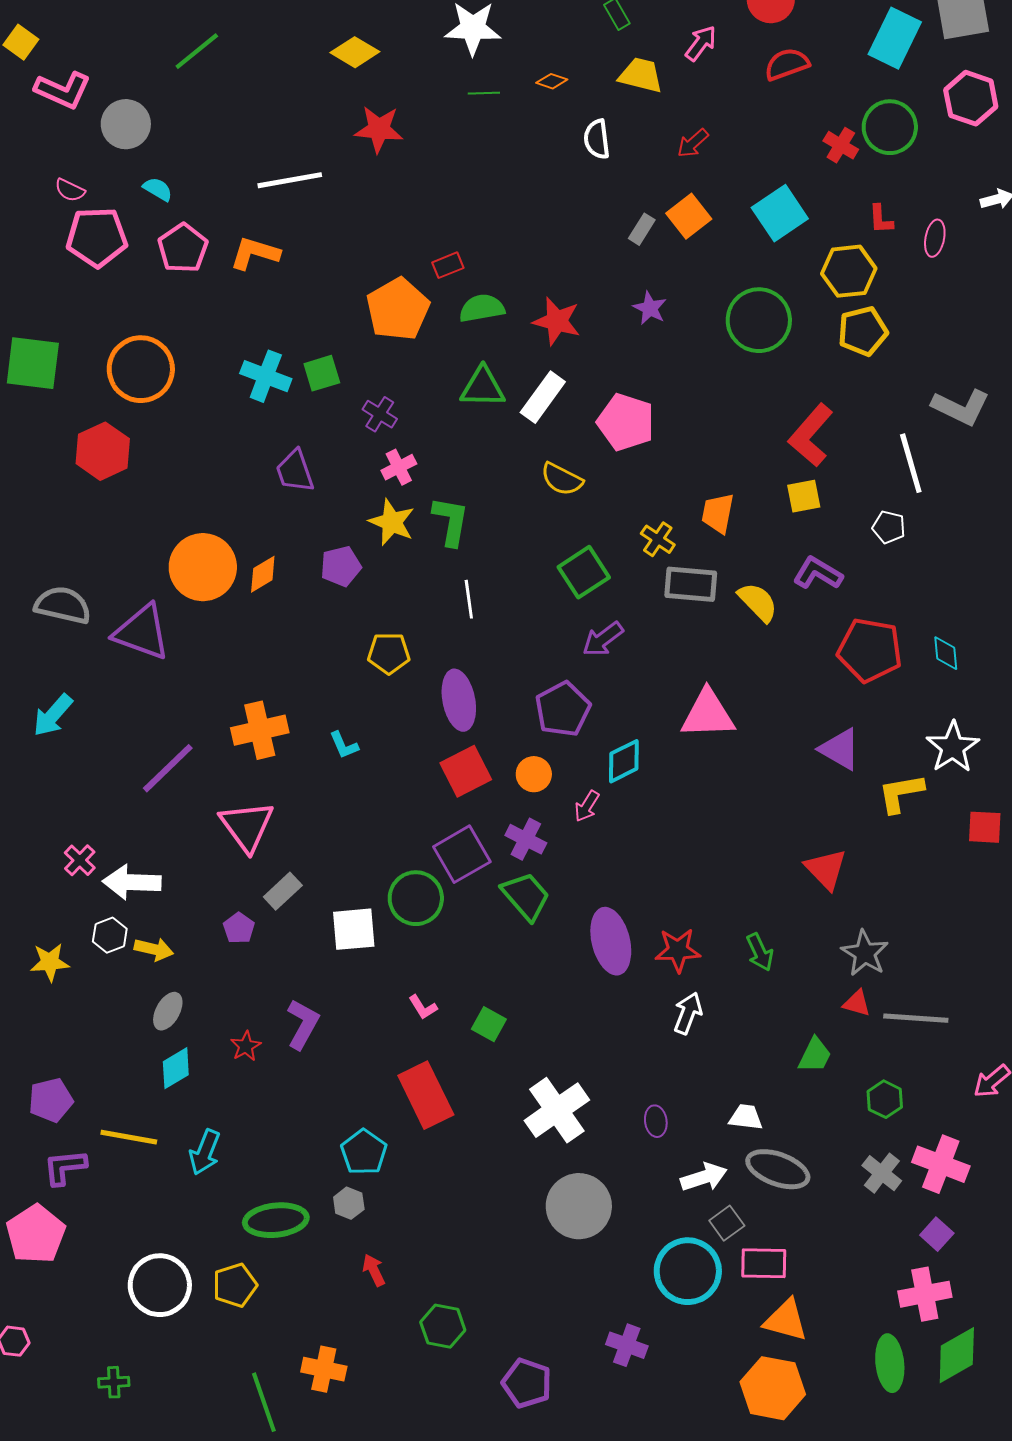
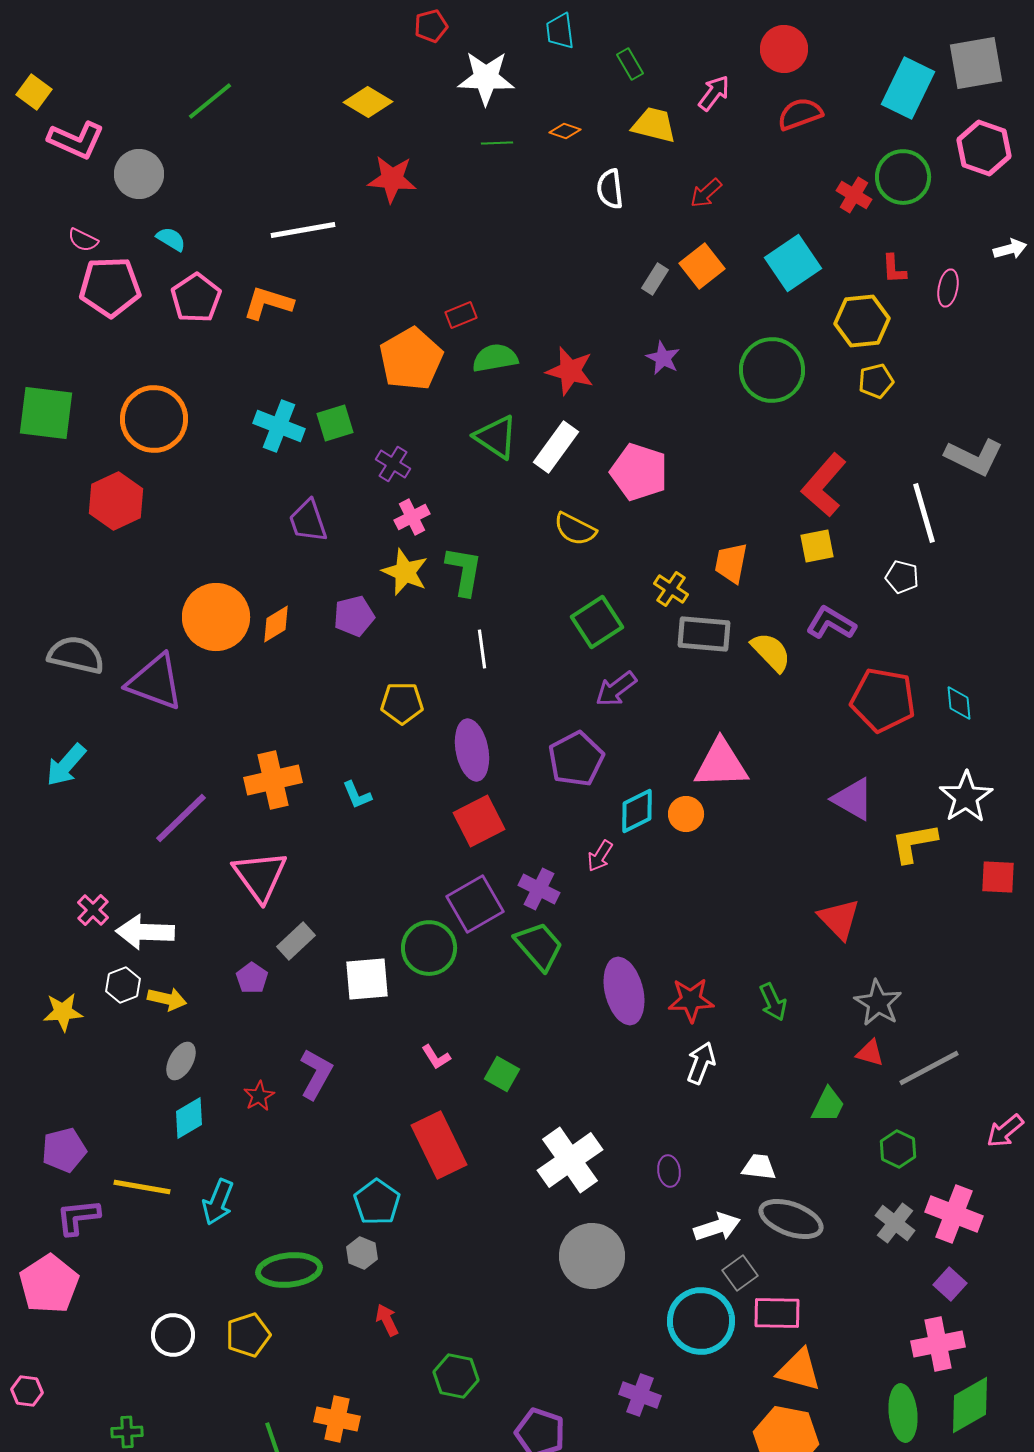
yellow pentagon: (863, 331) -> (876, 381), size x0.7
green triangle: (483, 387) -> (496, 437), turned 33
orange circle: (534, 774) -> (686, 814), moved
gray line: (916, 1018) -> (929, 1068), turned -32
white circle: (160, 1285) -> (173, 1335), size x0.7

